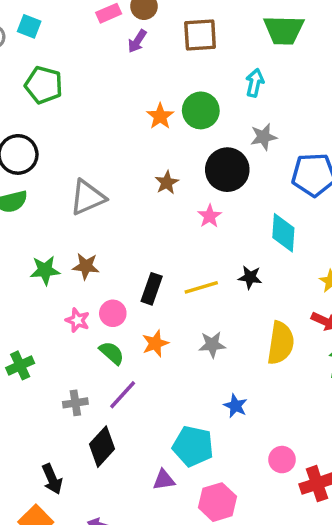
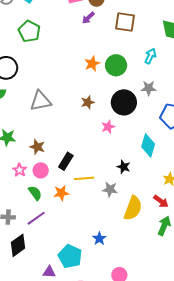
brown star: (86, 266) -> (37, 147), moved
yellow line: (201, 287) -> (84, 178), moved
gray star: (212, 345) -> (110, 189), moved

